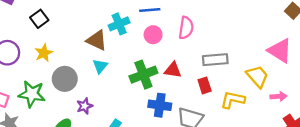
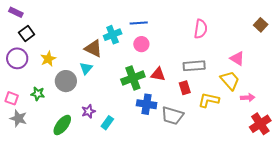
black square: (39, 19) -> (27, 34), moved
pink semicircle: (186, 28) -> (201, 29), moved
pink triangle: (280, 51) -> (237, 58), moved, size x0.7
cyan triangle: (100, 66) -> (86, 68), moved
green star: (32, 94) -> (38, 94), size x0.6
purple star: (85, 106) -> (88, 111), moved

